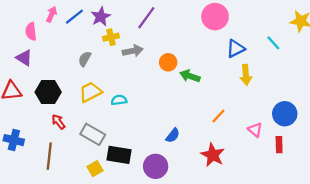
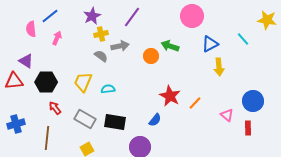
pink arrow: (52, 14) -> (57, 38), moved
blue line: (74, 17) -> (50, 16), moved
purple triangle: (24, 58) -> (26, 61), moved
gray semicircle: (85, 59) -> (101, 56), moved, turned 96
green arrow: (190, 76) -> (170, 46), moved
yellow trapezoid: (90, 92) -> (83, 82), turned -40
blue cross: (14, 140) -> (16, 124), turned -30
black rectangle: (119, 155) -> (115, 122), moved
red star: (213, 155) -> (170, 96), moved

